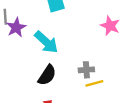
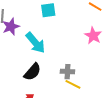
yellow line: (94, 83) -> (73, 84), turned 35

